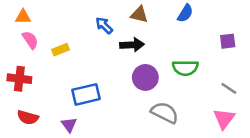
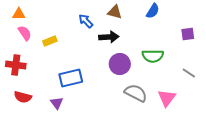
pink triangle: (224, 119) -> (167, 98), moved

